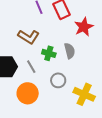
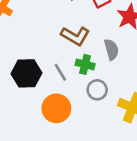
brown L-shape: (29, 37) -> (75, 36), moved
green cross: (49, 53) -> (85, 64), moved

